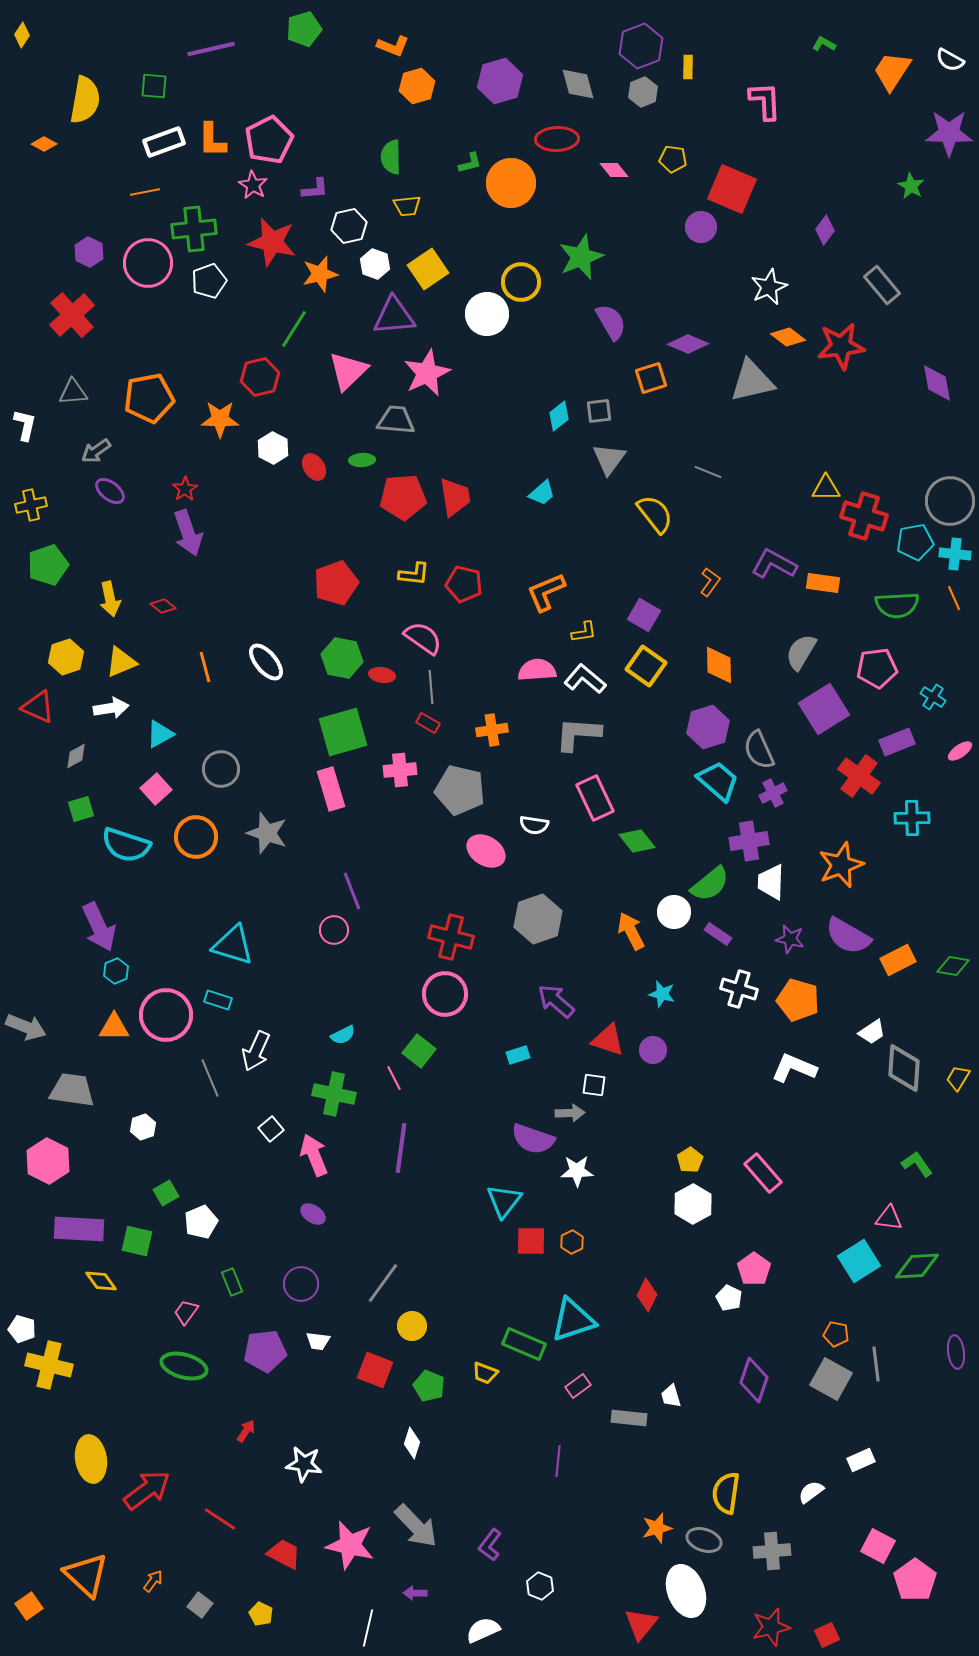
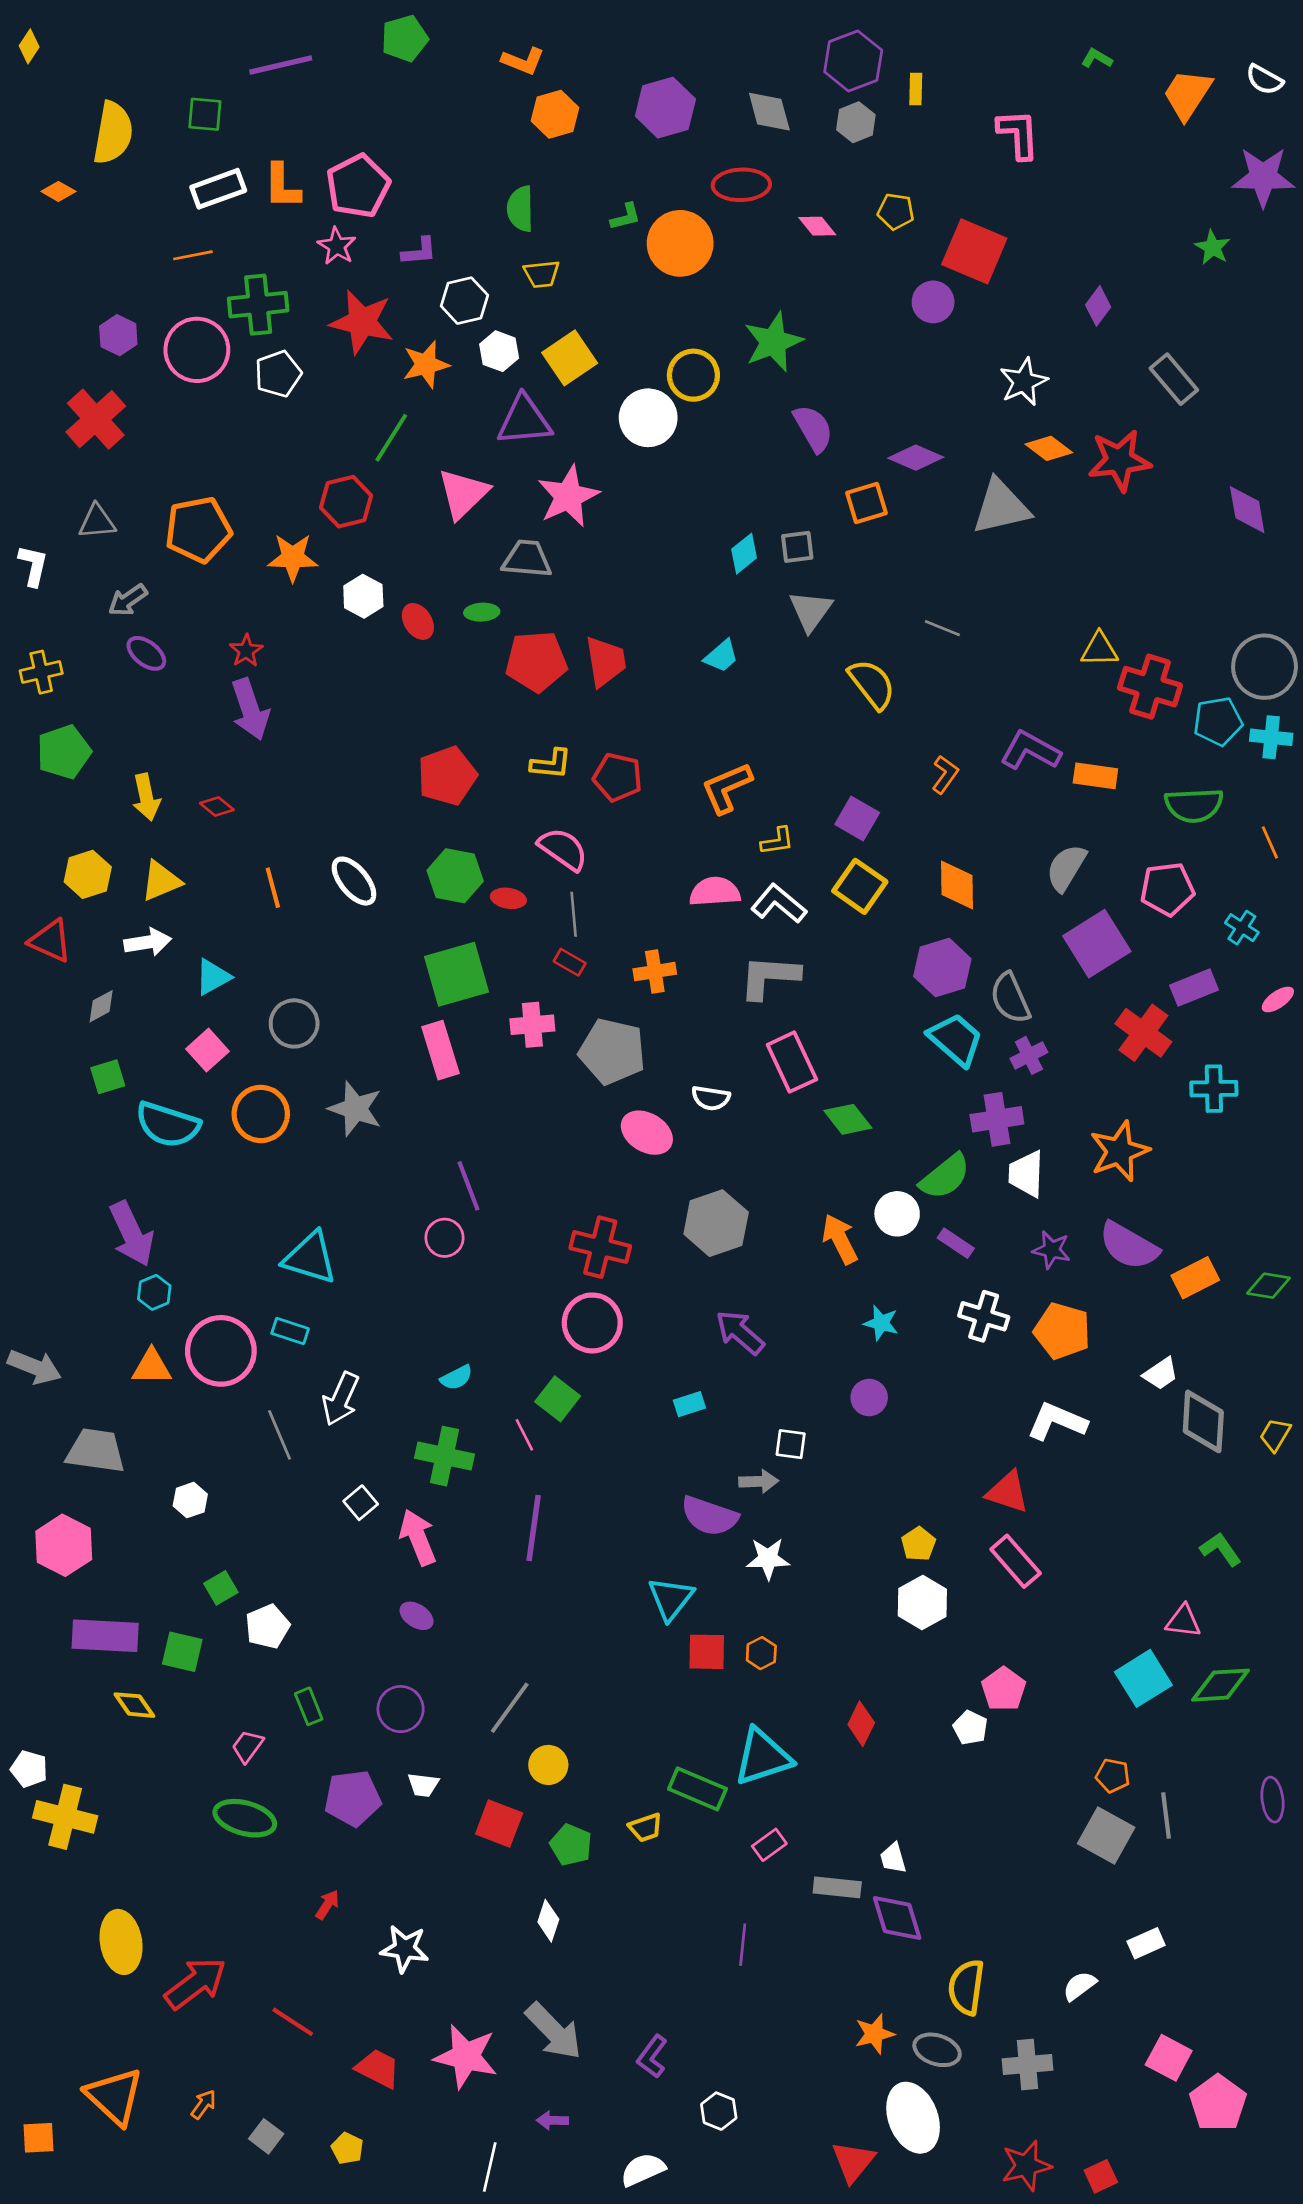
orange line: (954, 598) -> (1270, 842), moved
red triangle: (608, 1040) -> (1008, 1492), moved
yellow trapezoid: (485, 1373) -> (646, 1828), turned -40
purple diamond: (754, 1380) -> (897, 1918), moved, turned -36
orange square: (29, 1606) -> (38, 2138), turned 32

